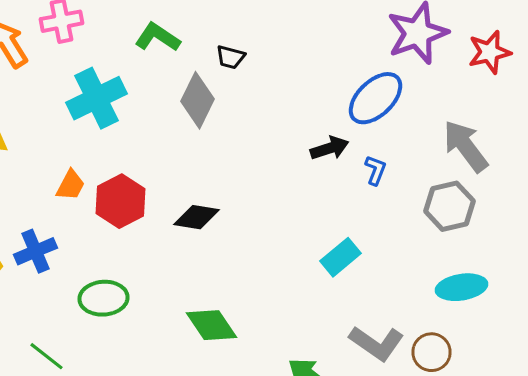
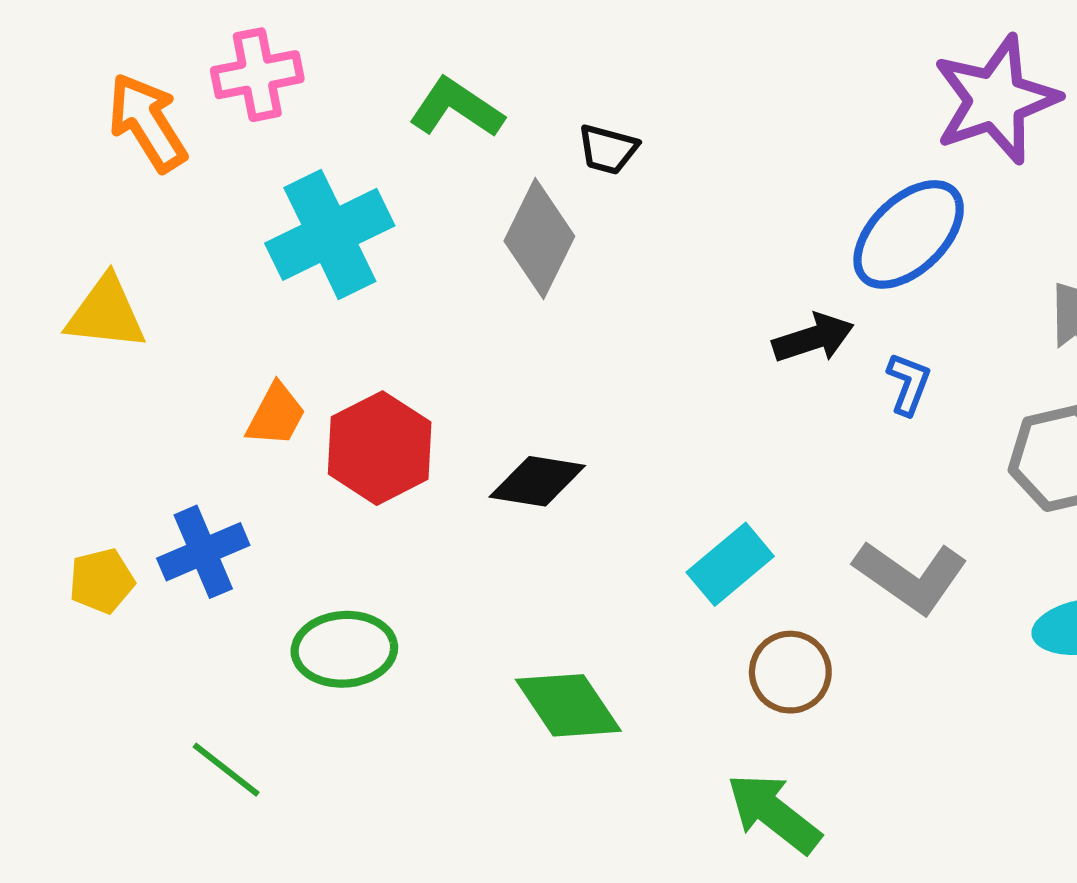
cyan rectangle: (340, 257) -> (730, 564), moved
gray L-shape: (376, 343) -> (911, 577), moved
brown circle: (432, 352) -> (790, 672), moved

